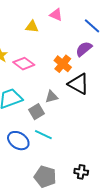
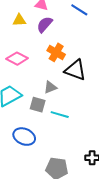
purple semicircle: (84, 49) -> (45, 25), moved
gray square: (36, 112) -> (38, 105), turned -35
cyan line: (43, 135) -> (60, 115), moved

